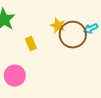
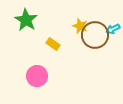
yellow rectangle: (31, 44) -> (53, 44), turned -32

